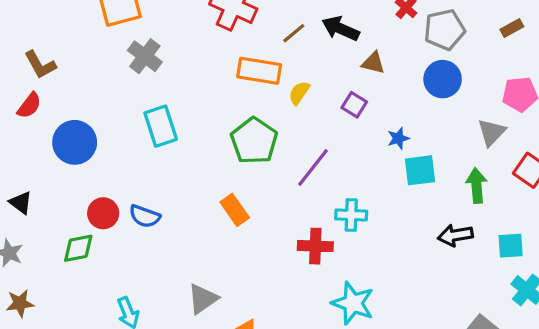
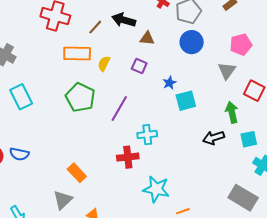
green arrow: (477, 186) -> (232, 112), moved
orange rectangle: (235, 210) -> (77, 173), moved

